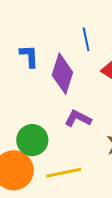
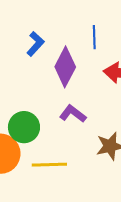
blue L-shape: (29, 56) -> (35, 44), turned 35

